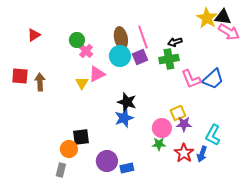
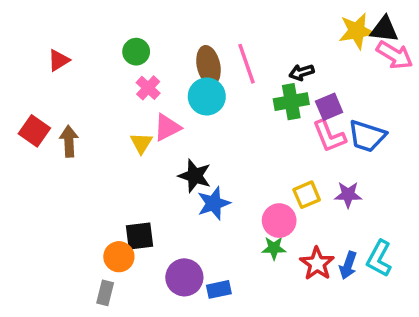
yellow star: (207, 18) -> (357, 31), turned 30
green circle: (77, 40) -> (136, 52), moved
purple square: (140, 57) -> (329, 107), moved
red square: (20, 76) -> (34, 131), turned 30
blue trapezoid: (213, 79) -> (367, 136), turned 60
black star: (127, 102) -> (195, 176), moved
purple star: (184, 124) -> (348, 195), moved
cyan L-shape: (213, 135) -> (379, 258), moved

